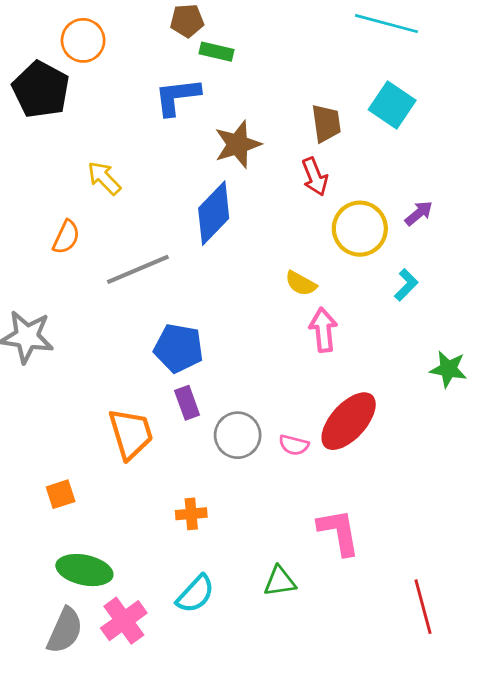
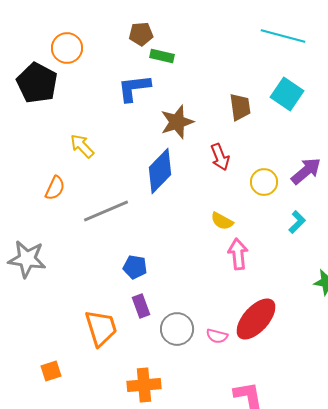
red arrow: (315, 177) -> (220, 157), moved
purple arrow: (419, 213) -> (306, 171), size x1.5
yellow circle: (360, 229) -> (264, 182), size x0.7
blue pentagon: (179, 348) -> (135, 267), size x0.7
orange cross: (191, 514) -> (144, 385), size x1.5

